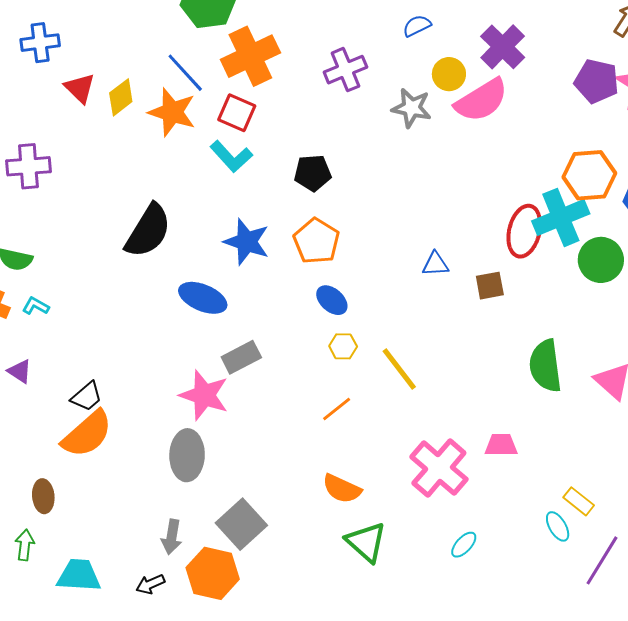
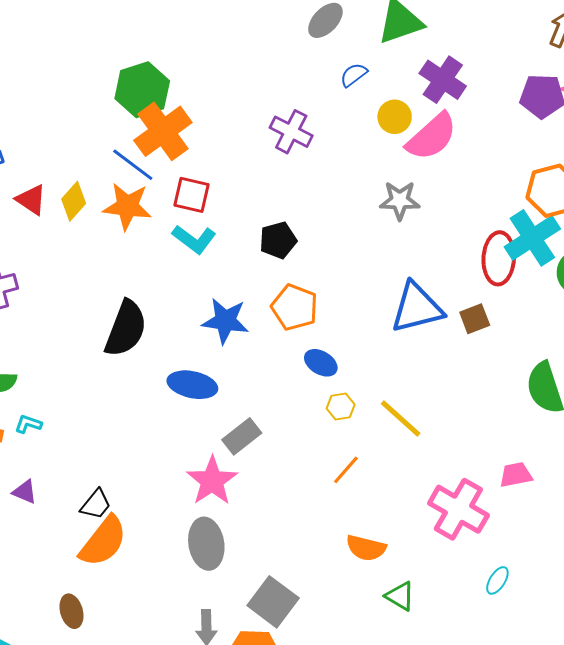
orange cross: (250, 56) -> (163, 131), moved
purple cross: (345, 70) -> (291, 132), turned -30
gray star: (411, 108) -> (400, 200), moved
blue triangle: (435, 264) -> (417, 308), size x2.0
pink star: (204, 395) -> (212, 481), turned 30
green triangle: (366, 542) -> (400, 596), size x0.7

